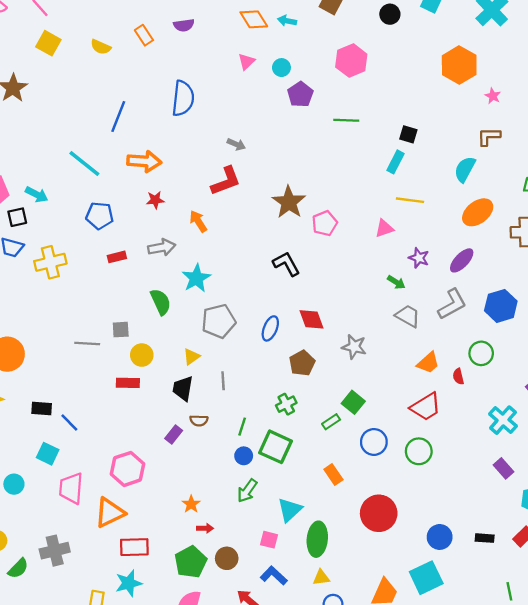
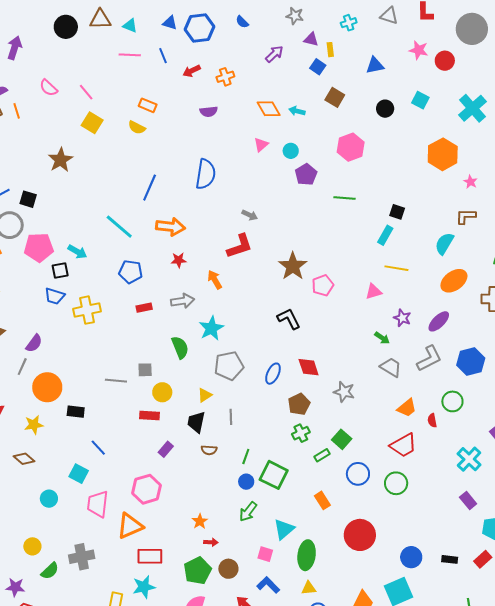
orange rectangle: (144, 35) -> (148, 105), moved, turned -36
green cross: (286, 404) -> (301, 433), moved
black rectangle: (42, 408) -> (76, 412), moved
purple rectangle: (174, 435) -> (166, 449), moved

